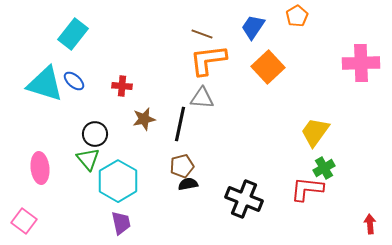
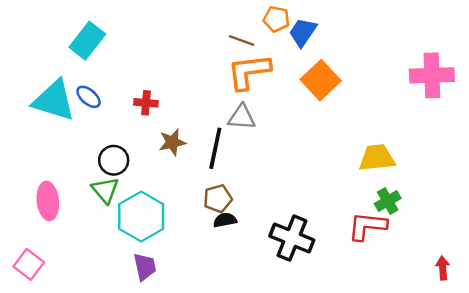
orange pentagon: (297, 16) -> (276, 19), moved, turned -30
yellow trapezoid: (315, 132) -> (377, 158), turned 48

